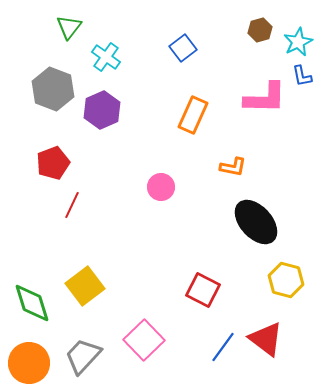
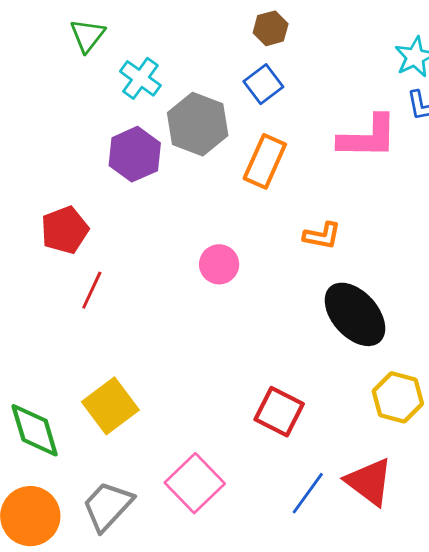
brown hexagon: (260, 30) -> (271, 28), moved
blue square: (183, 48) -> (263, 84), moved
gray hexagon: (53, 89) -> (198, 124), moved

